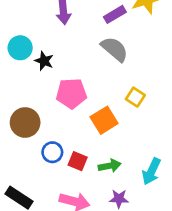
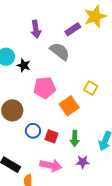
gray semicircle: (114, 49) -> (60, 51), moved
green arrow: (110, 166) -> (75, 138), turned 105

